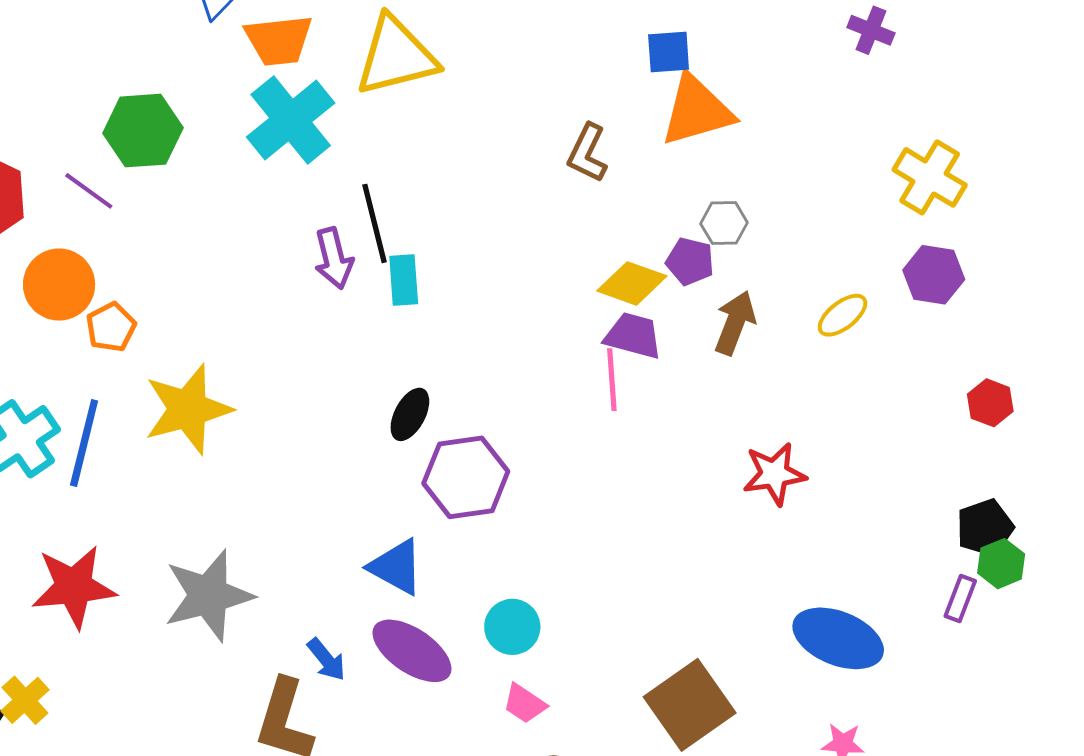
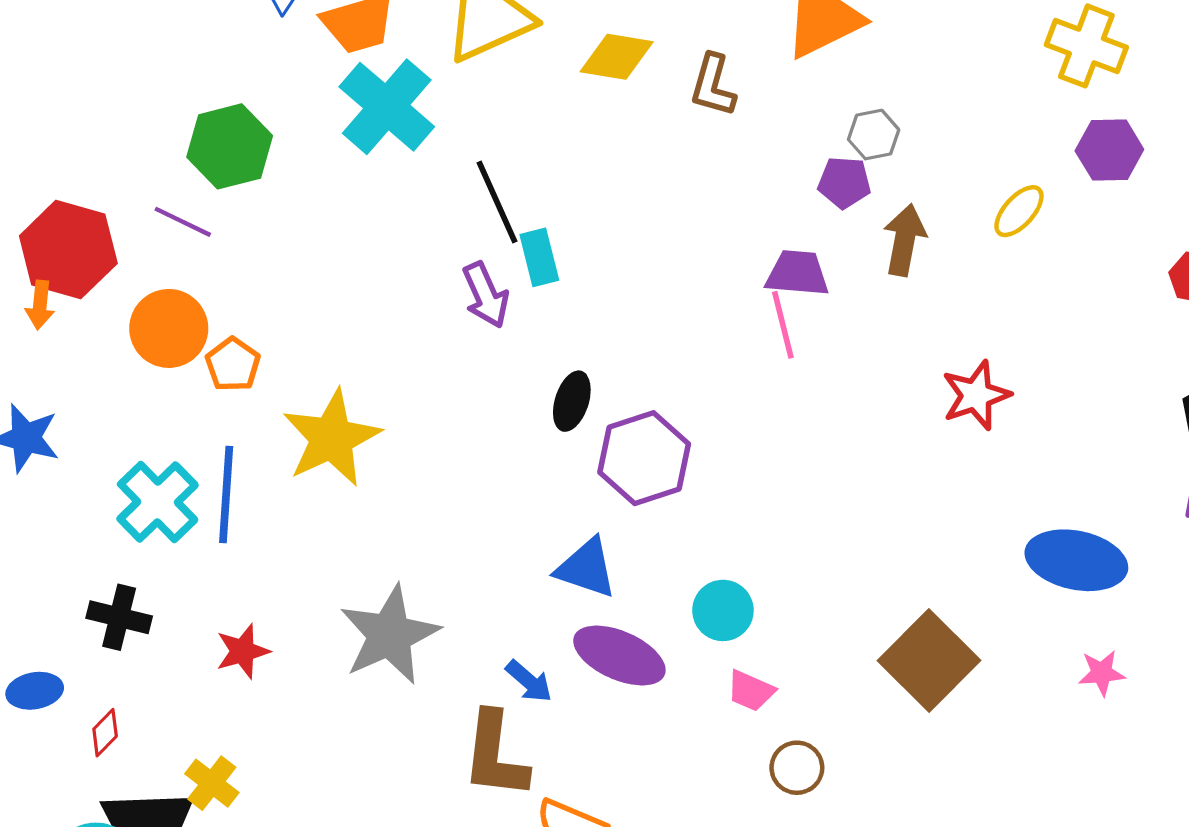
purple arrow: (334, 258) -> (486, 295), moved
yellow diamond: (632, 283) -> (617, 57), moved
red star: (74, 587) -> (243, 651), size x0.6

